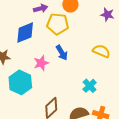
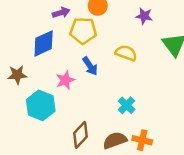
yellow semicircle: (101, 51) -> (126, 53), moved

